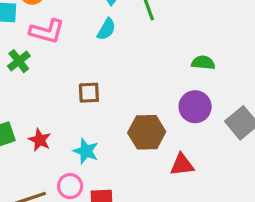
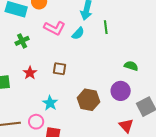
pink L-shape: (47, 31) -> (54, 28), moved
red star: (40, 140) -> (30, 73), moved
red triangle: (182, 165) -> (126, 126), moved, turned 42

